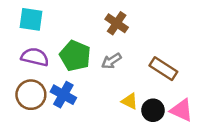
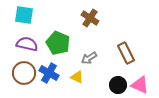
gray arrow: (111, 61) -> (89, 58), moved
brown rectangle: (163, 69) -> (126, 53), turned 30
yellow triangle: (130, 101) -> (77, 77), moved

